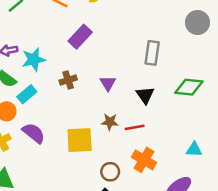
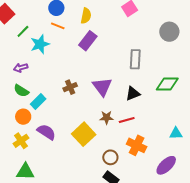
purple rectangle: (80, 37) -> (88, 41), moved
cyan star: (34, 59) -> (40, 44), moved
purple triangle: (108, 83) -> (102, 87), size x1.5
black triangle: (145, 95) -> (133, 94), turned 49
yellow square: (80, 140) -> (84, 134), turned -35

